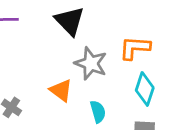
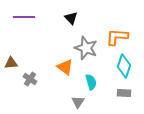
black triangle: (70, 21) -> (71, 18), size x0.6

